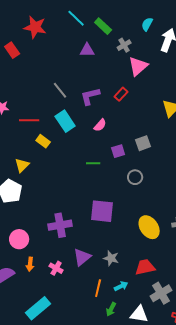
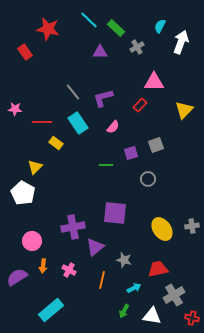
pink triangle: (138, 66) -> (154, 82), moved, turned 40
red rectangle: (121, 94) -> (140, 105), moved
purple triangle: (82, 257) -> (95, 247), moved
orange line: (98, 288) -> (102, 280), moved

